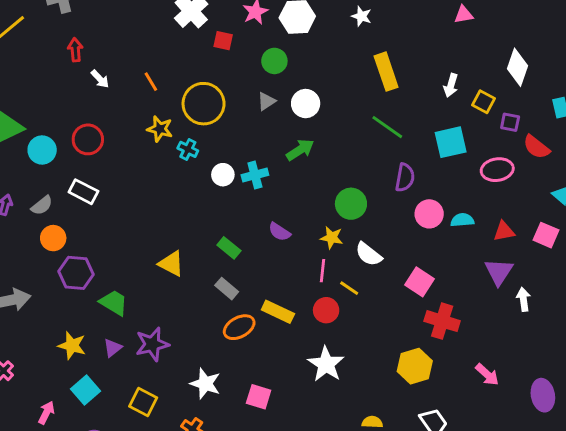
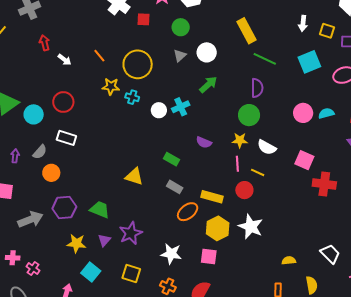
yellow rectangle: (386, 72) -> (246, 31), moved
purple semicircle: (405, 178) -> (257, 88), moved
purple hexagon: (76, 273) -> (64, 208), moved
yellow hexagon: (415, 366) -> (218, 228), moved

